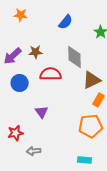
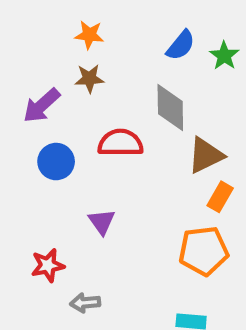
orange star: (21, 15) -> (89, 35), moved
blue semicircle: (66, 22) -> (181, 45), moved
brown star: (36, 52) -> (89, 78), moved

